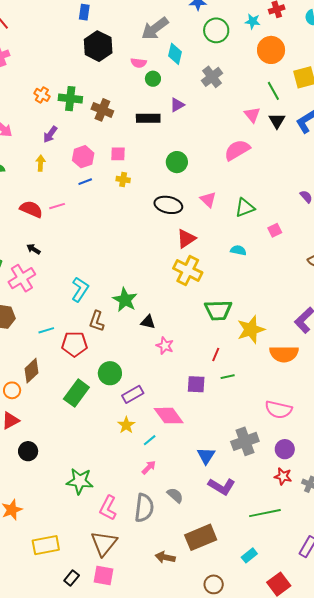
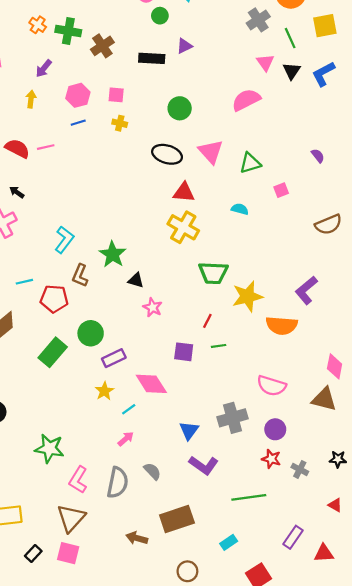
gray cross: (212, 77) -> (258, 20), moved
brown cross: (102, 110) -> (102, 46), turned 30
pink triangle: (208, 200) -> (211, 152), size x1.4
red triangle: (186, 239) -> (184, 192), turned 35

